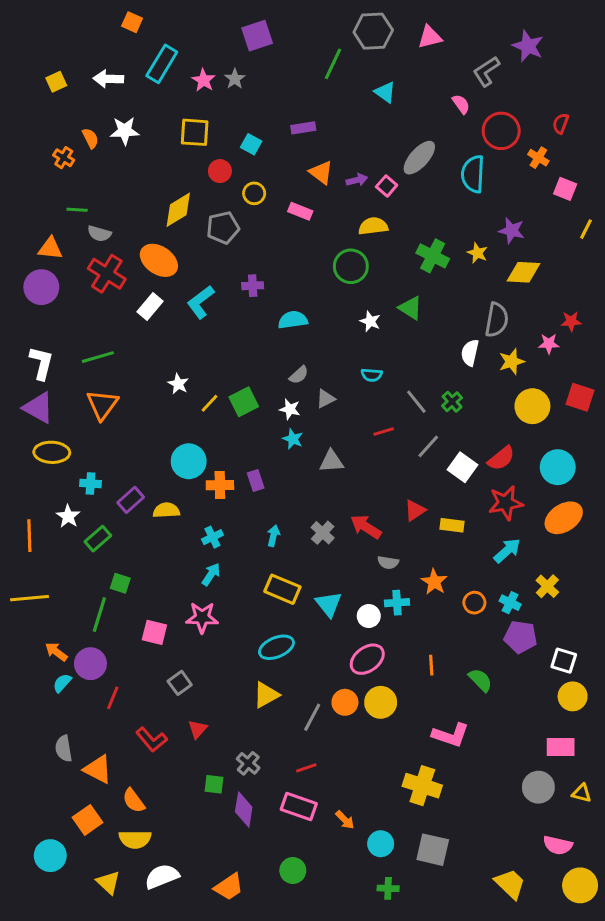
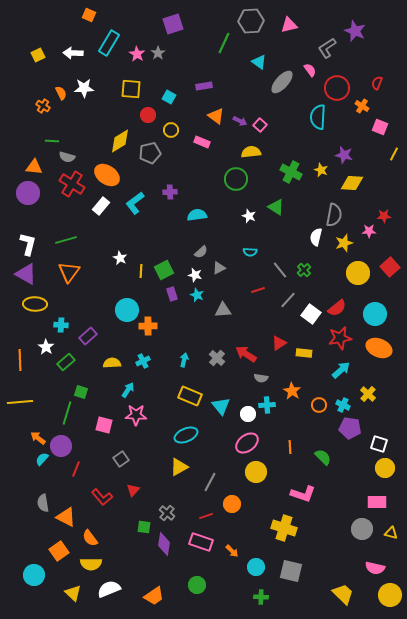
gray ellipse: (419, 158) -> (282, 82), moved
purple arrow: (357, 180) -> (240, 121), turned 40
red square: (580, 397) -> (390, 267), turned 30
yellow line: (209, 403) -> (141, 271), turned -40
purple rectangle: (256, 481) -> (172, 294), moved
yellow semicircle: (166, 510) -> (112, 363), moved
orange ellipse: (564, 518) -> (379, 348), turned 55
cyan arrow: (211, 574) -> (128, 390), moved
orange circle: (345, 702) -> (232, 504), moved

